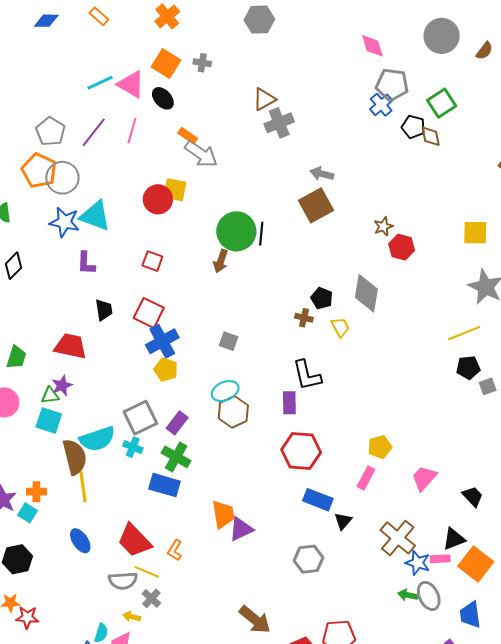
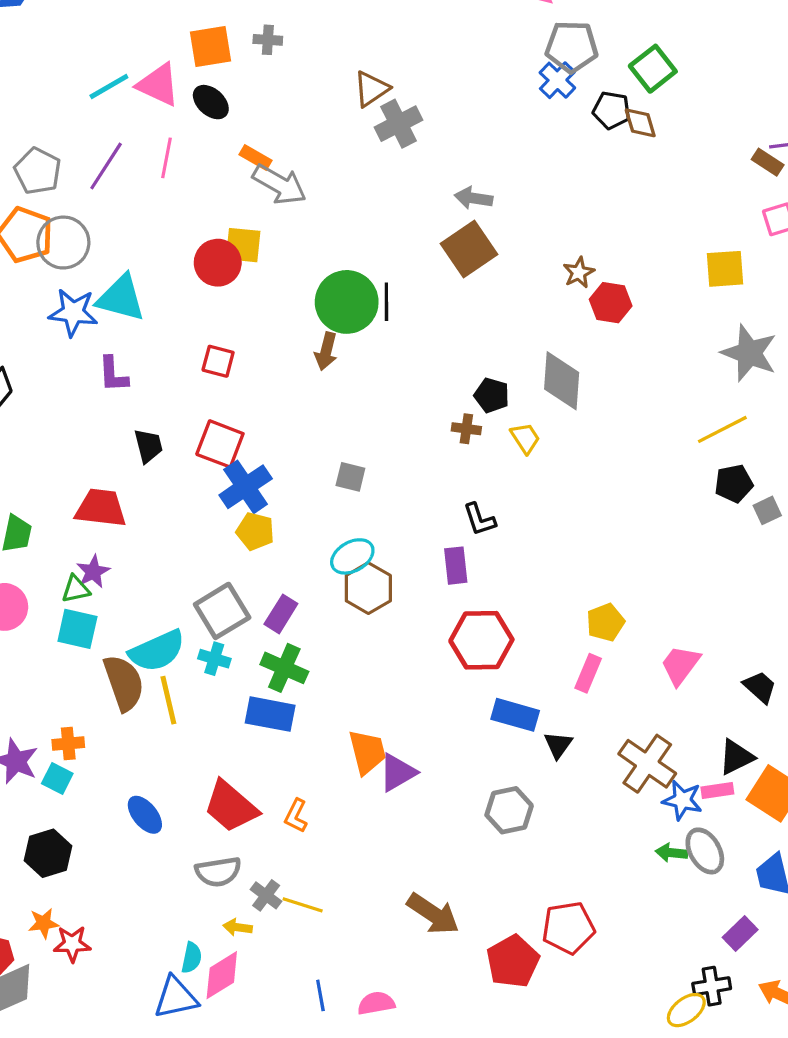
orange square: (166, 63) -> (211, 46), turned -36
black L-shape: (307, 375) -> (479, 519), size x0.7
yellow line: (83, 487) -> (168, 700), moved
yellow line: (147, 572) -> (303, 905), moved

